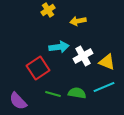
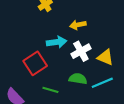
yellow arrow: (78, 21) -> (78, 25), moved
green semicircle: (77, 93) -> (78, 79), moved

